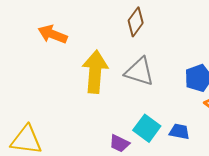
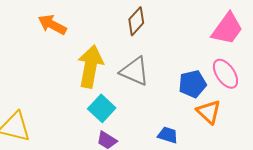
cyan square: (147, 128) -> (102, 108), moved

